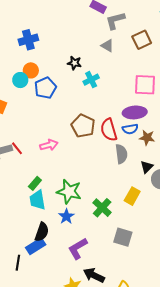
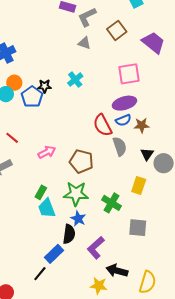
black star: (74, 63) -> (44, 86), moved
brown pentagon: (83, 126) -> (81, 161), moved
red line: (17, 148) -> (12, 138), moved
black semicircle: (42, 232) -> (69, 234), moved
black line: (18, 263) -> (40, 274), turned 42

